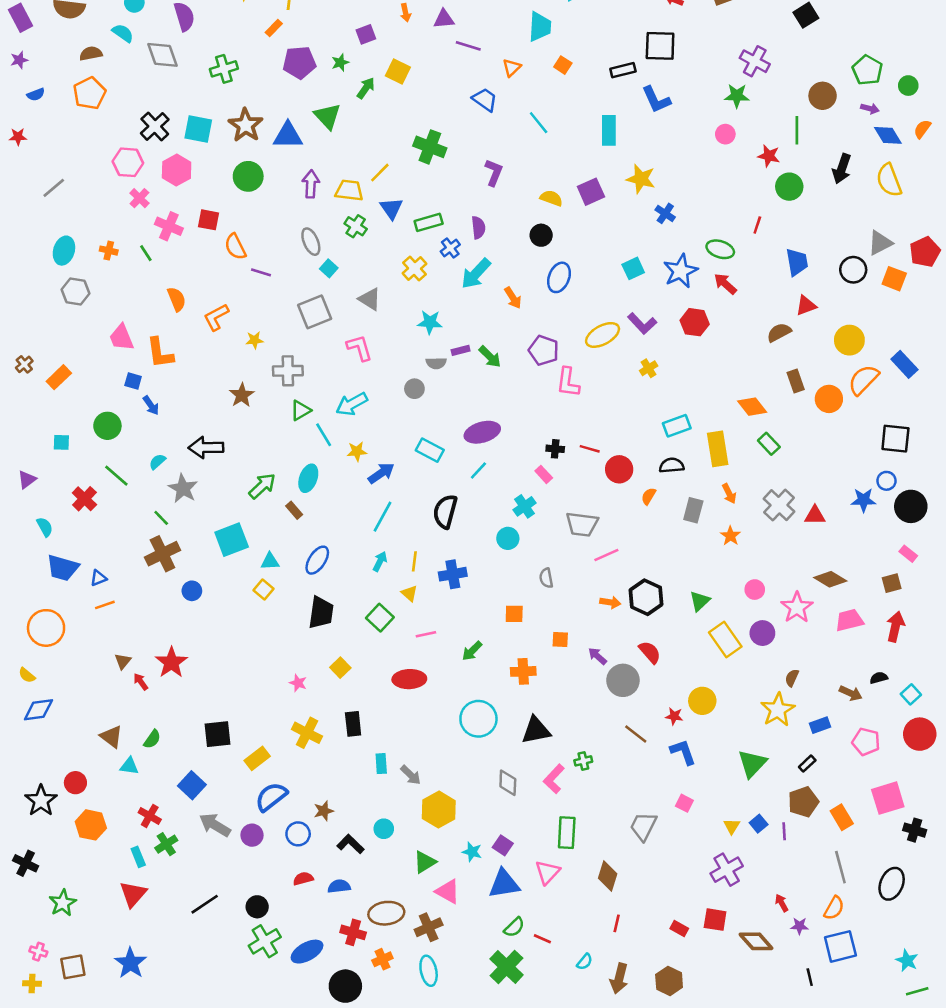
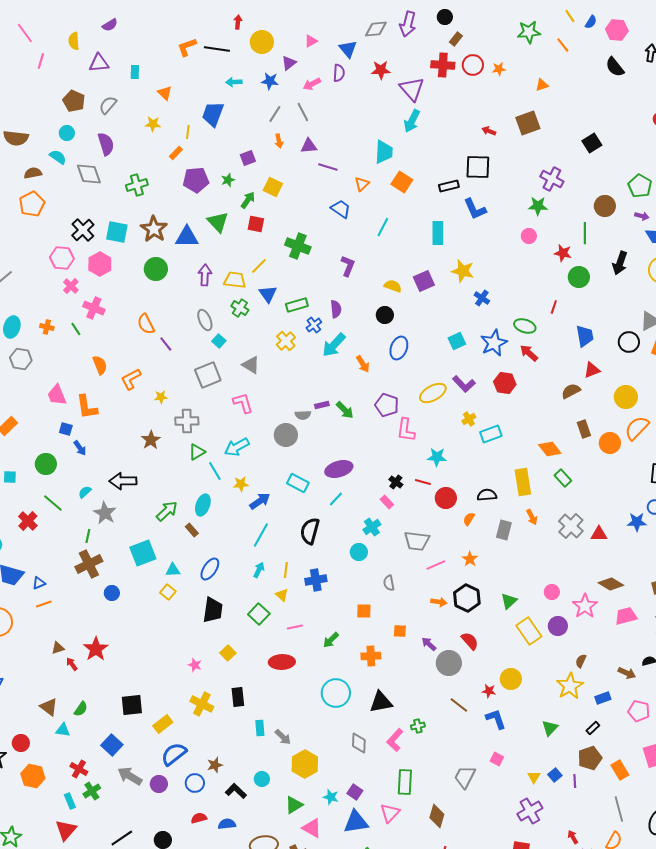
orange square: (563, 65) -> (402, 182), size x1.5
cyan line: (539, 123) -> (383, 227), turned 66
red square: (209, 220) -> (256, 224), moved
purple line: (261, 272) -> (166, 344), turned 35
cyan star: (430, 322) -> (437, 457), moved
gray circle: (414, 389) -> (286, 435), size x1.5
cyan rectangle: (677, 426) -> (491, 434), moved
black cross: (555, 449) -> (396, 482), turned 32
green line: (161, 518) -> (88, 536), turned 56
orange star: (730, 536) -> (470, 559), moved
brown triangle: (123, 661) -> (58, 648), turned 32
green triangle: (752, 764) -> (550, 728), size x0.7

